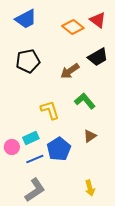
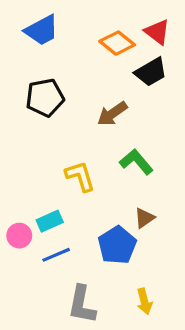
black trapezoid: (98, 57) -> (151, 72), moved
blue pentagon: (59, 149) -> (117, 245), moved
gray L-shape: (35, 190) -> (82, 305), moved, turned 135

